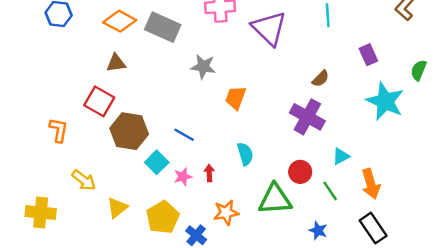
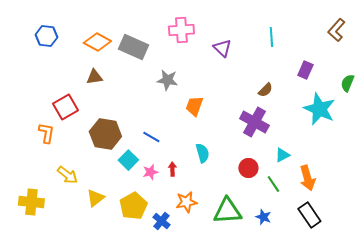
purple triangle: (269, 28) -> (222, 48), size x0.6
purple rectangle: (368, 55) -> (305, 70), turned 48
red square: (99, 101) -> (65, 107), moved, turned 30
green triangle: (275, 199) -> (227, 211), moved

